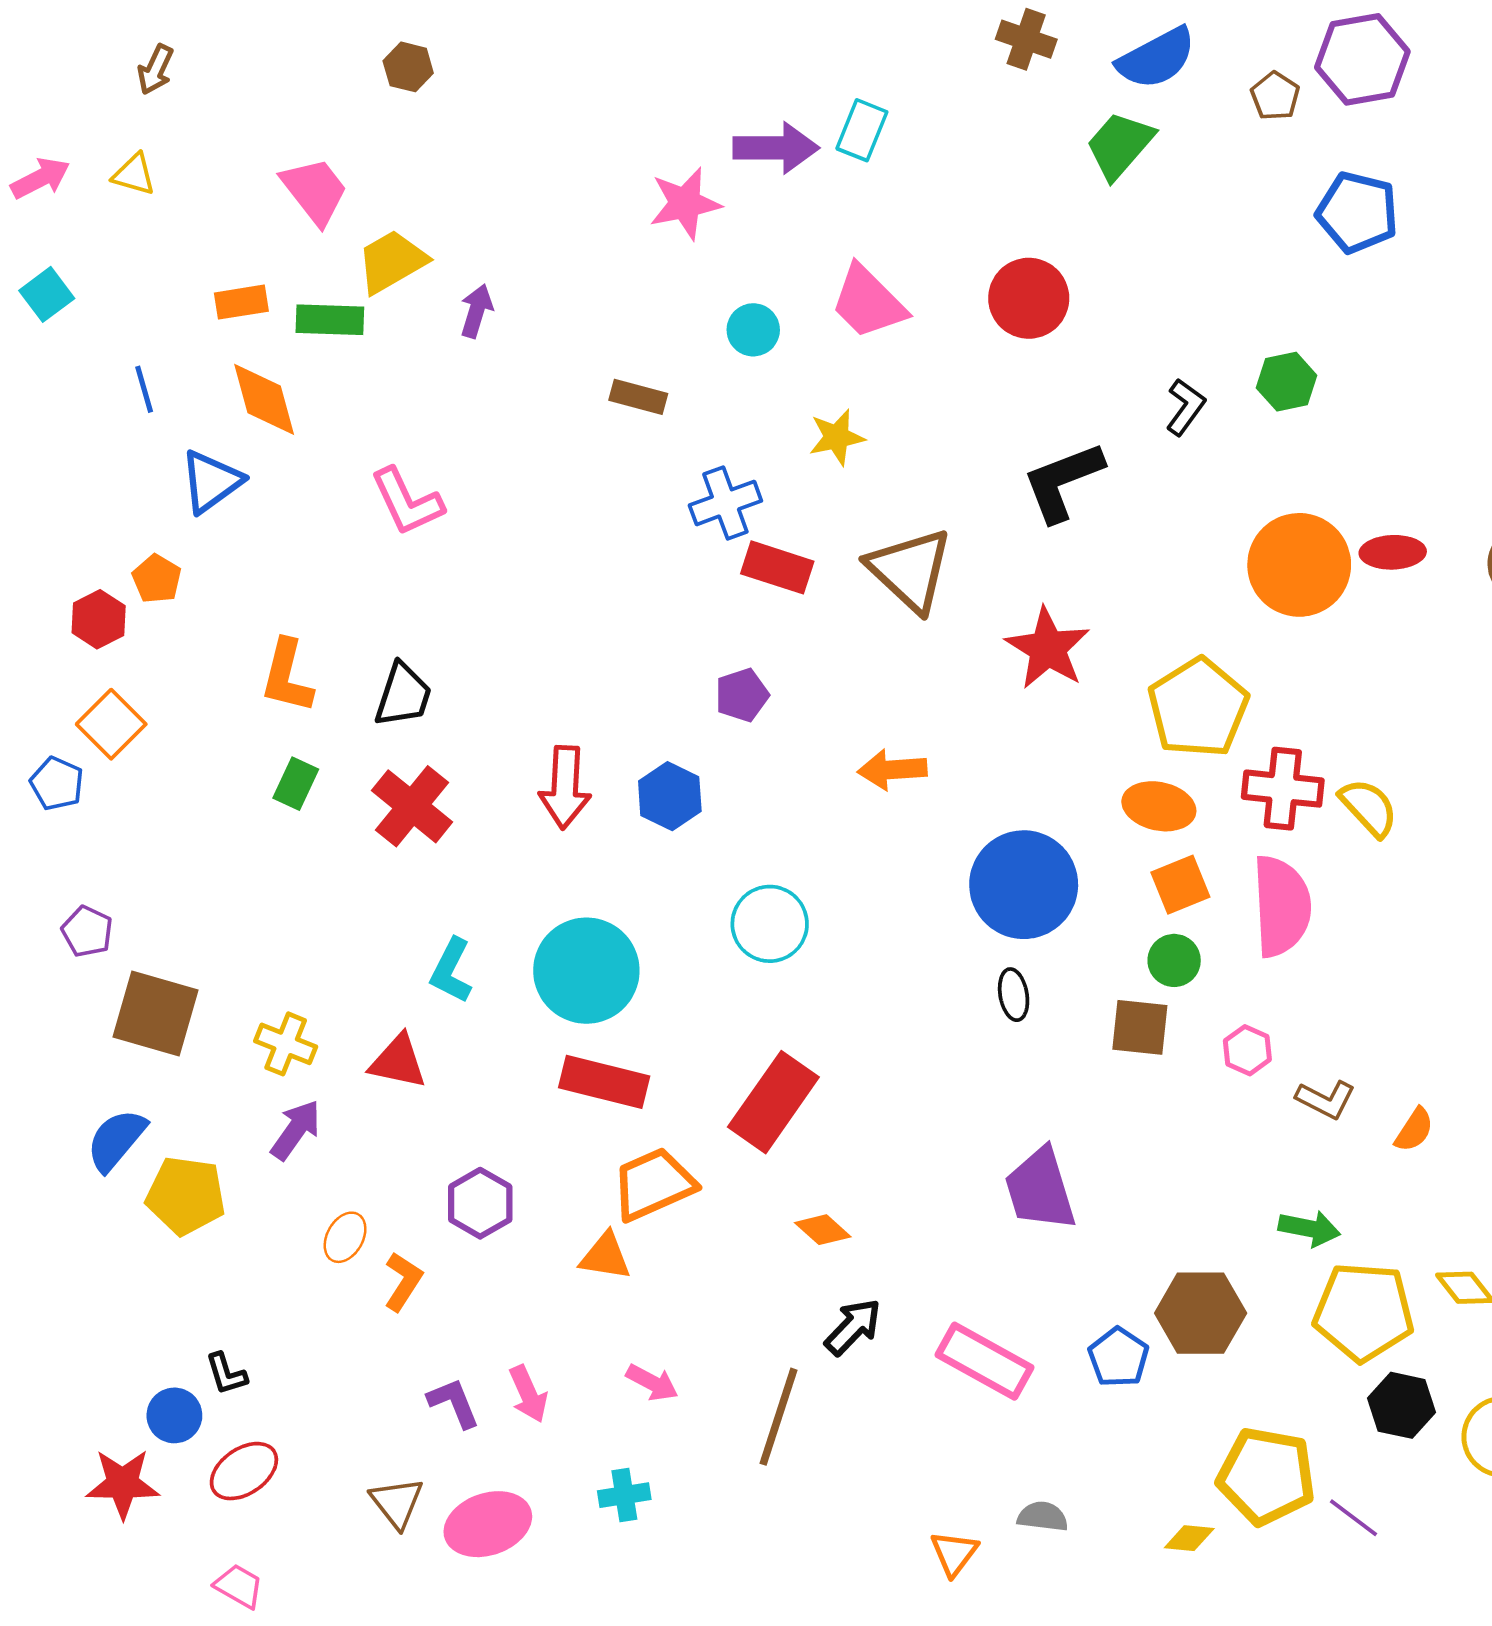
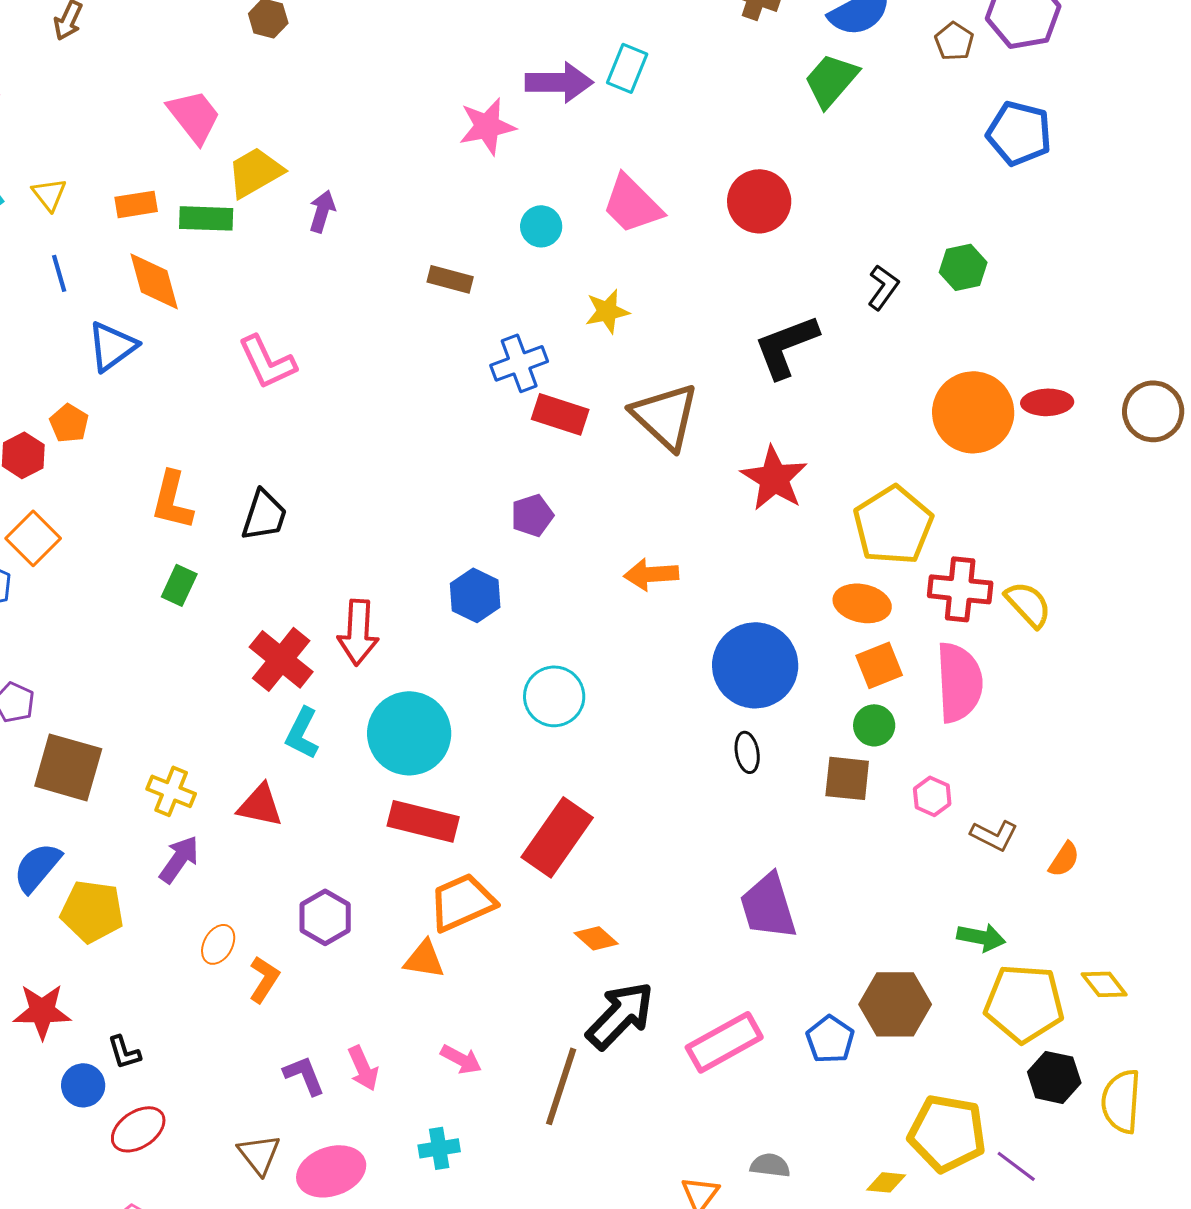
yellow triangle: (134, 174) -> (49, 194), moved, turned 36
red arrow: (565, 787) -> (358, 632), moved
red cross: (412, 806) -> (281, 659), moved
black arrow: (853, 1327) -> (620, 1015), size x1.5
pink rectangle: (985, 1361) -> (724, 1042), turned -58
red star: (123, 1484) -> (42, 1011), moved

